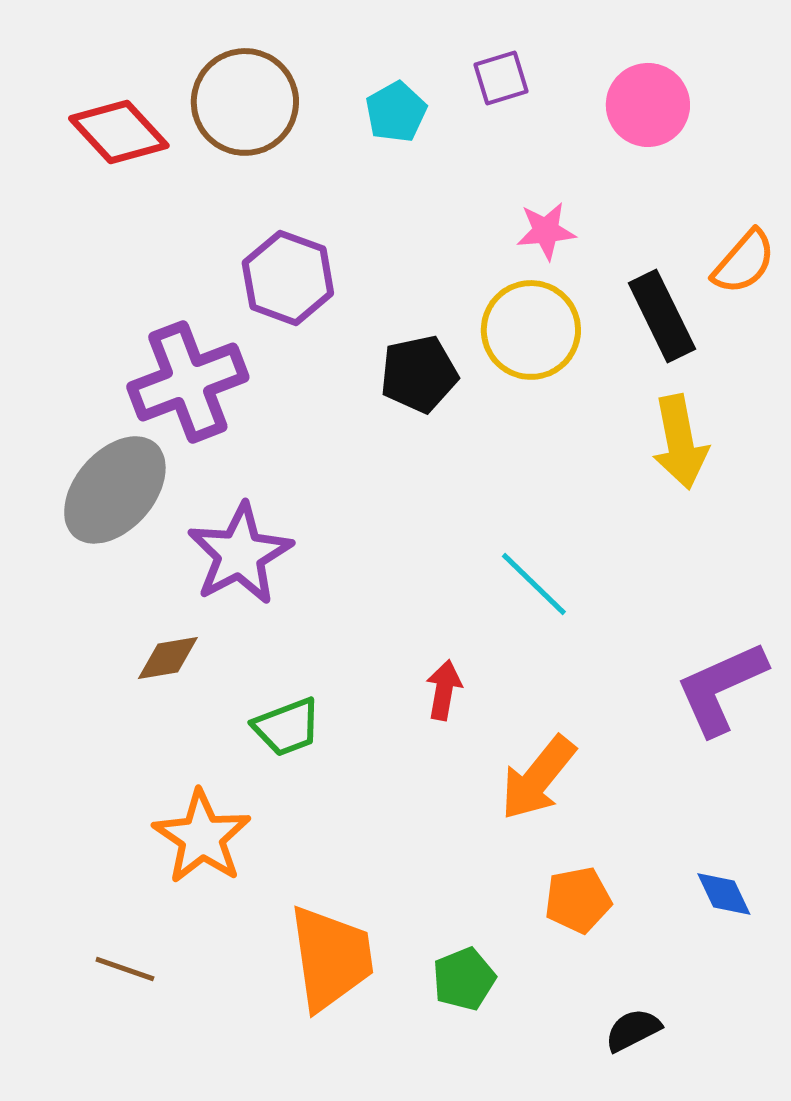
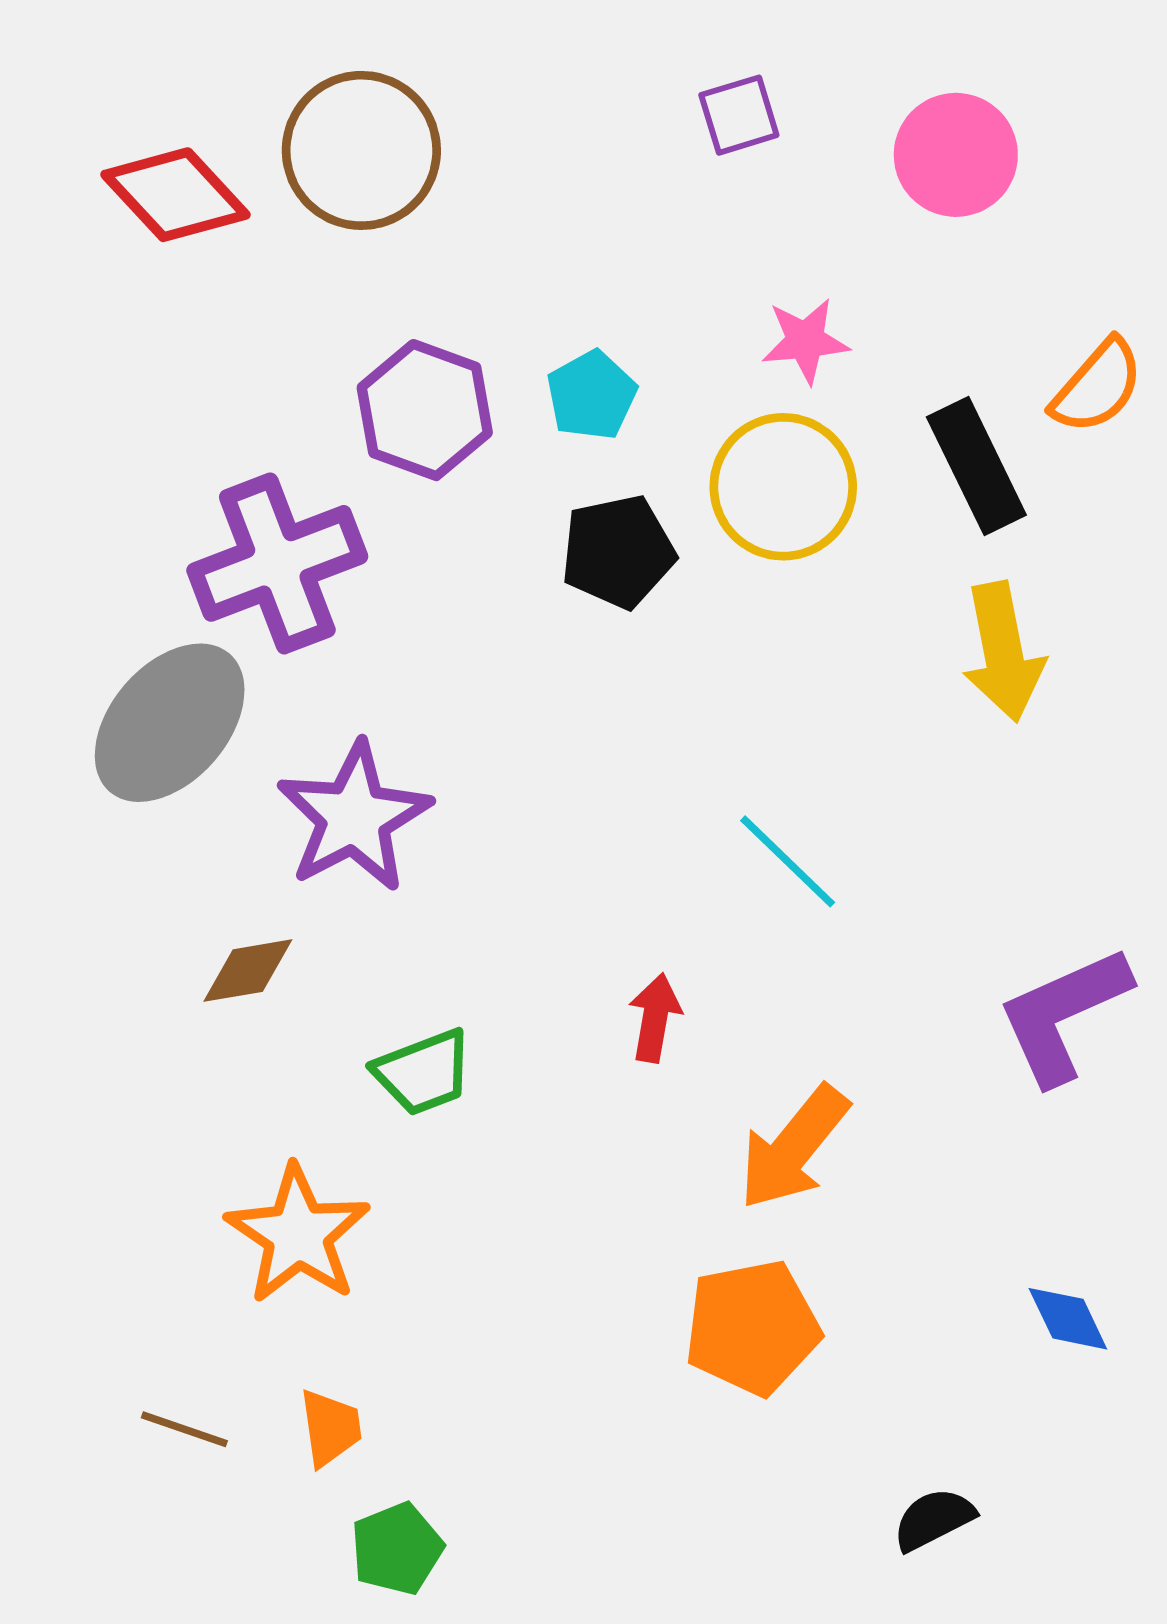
cyan pentagon: (396, 112) -> (591, 395), moved
orange pentagon: (578, 900) -> (752, 1327), moved, size x1.4
orange trapezoid: (331, 958) -> (330, 1428), moved, size x0.5
green pentagon: (464, 979) -> (397, 1549), moved

